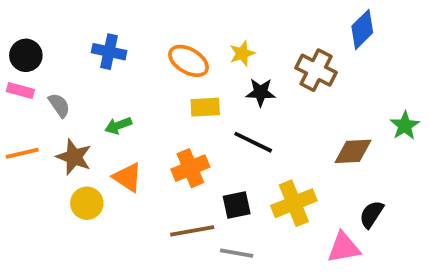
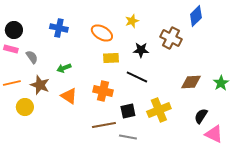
yellow star: (242, 53) -> (132, 21), moved
green star: (405, 126) -> (221, 83), moved
orange cross: (190, 168) -> (103, 91), turned 36
yellow circle: (87, 203) -> (25, 107), moved
pink triangle: (344, 248) -> (214, 134), moved, turned 36

